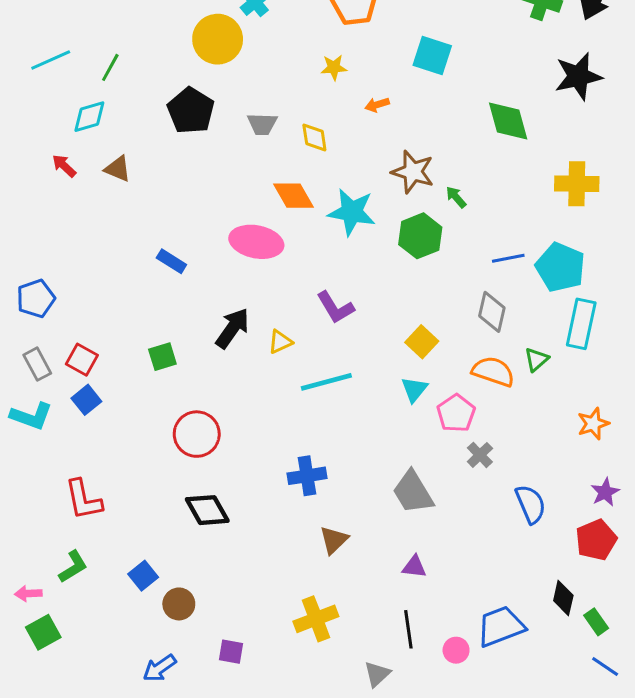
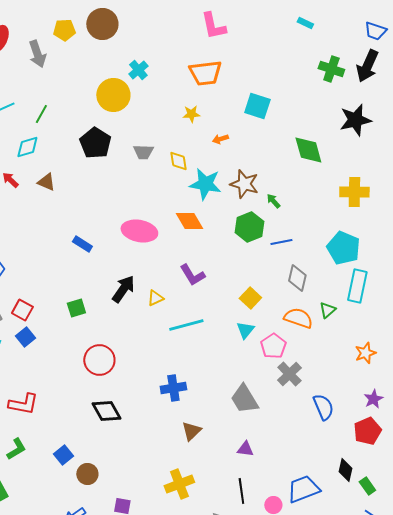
orange diamond: (294, 196) -> (189, 221), moved
cyan star: (352, 212) -> (205, 184), moved
blue line: (508, 258) -> (281, 242), moved
gray cross: (480, 455) -> (289, 374), size x1.4
red L-shape: (83, 500) -> (23, 404), turned -68

